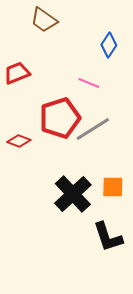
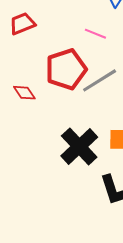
red diamond: (19, 141) -> (24, 93), turned 35

